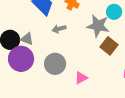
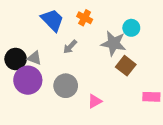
gray arrow: (59, 29) -> (70, 47), turned -32

